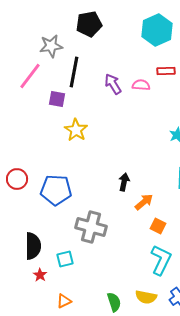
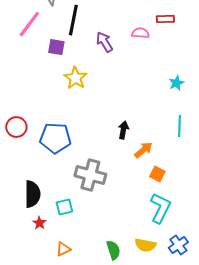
purple arrow: (113, 84) -> (104, 42), moved

